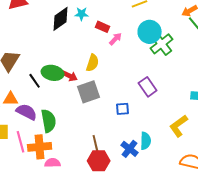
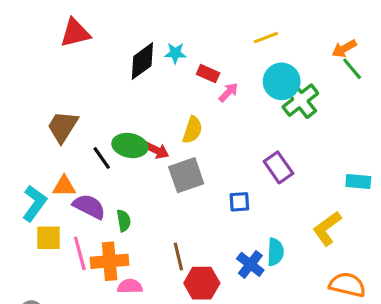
green semicircle: (49, 121) -> (124, 221), size x0.6
brown line: (96, 144) -> (178, 257), moved

